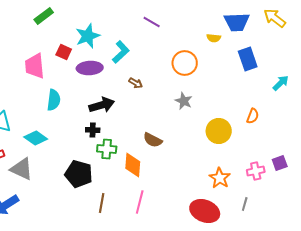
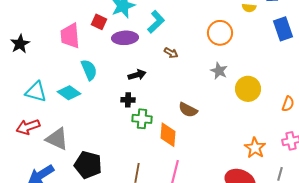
cyan semicircle: (54, 100) -> (89, 70), turned -30
black arrow: (102, 105) -> (137, 75), size x0.7
orange semicircle: (253, 116) -> (288, 104), moved
yellow circle: (219, 131) -> (248, 89), moved
cyan diamond: (36, 138) -> (69, 93), moved
black pentagon: (79, 174) -> (88, 165), moved

